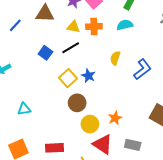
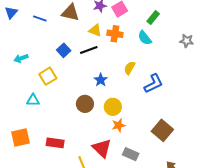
blue line: (15, 25) -> (40, 19), turned 56
cyan semicircle: (125, 25) -> (145, 38), turned -126
yellow square: (68, 78) -> (48, 76), moved
yellow circle: (90, 124) -> (113, 107), moved

